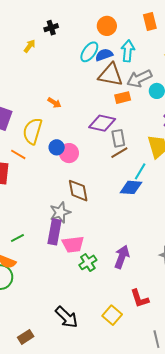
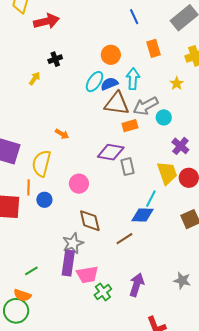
blue circle: (57, 147) -> (44, 200), moved
brown line: (119, 153) -> (124, 239), moved
orange line: (18, 154) -> (28, 187), turned 63

